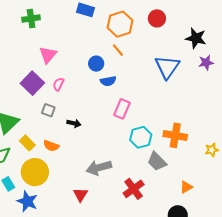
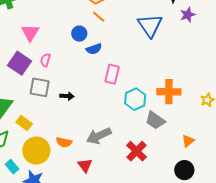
gray square: (48, 110) -> (40, 87), size x1.5
orange semicircle: (51, 146) -> (64, 142), moved

